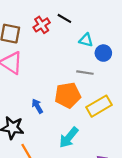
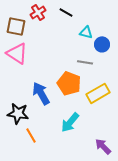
red cross: (42, 25) -> (38, 12), moved
orange pentagon: (68, 95) -> (69, 83), turned 30
blue arrow: (37, 106) -> (41, 93), size x1.6

